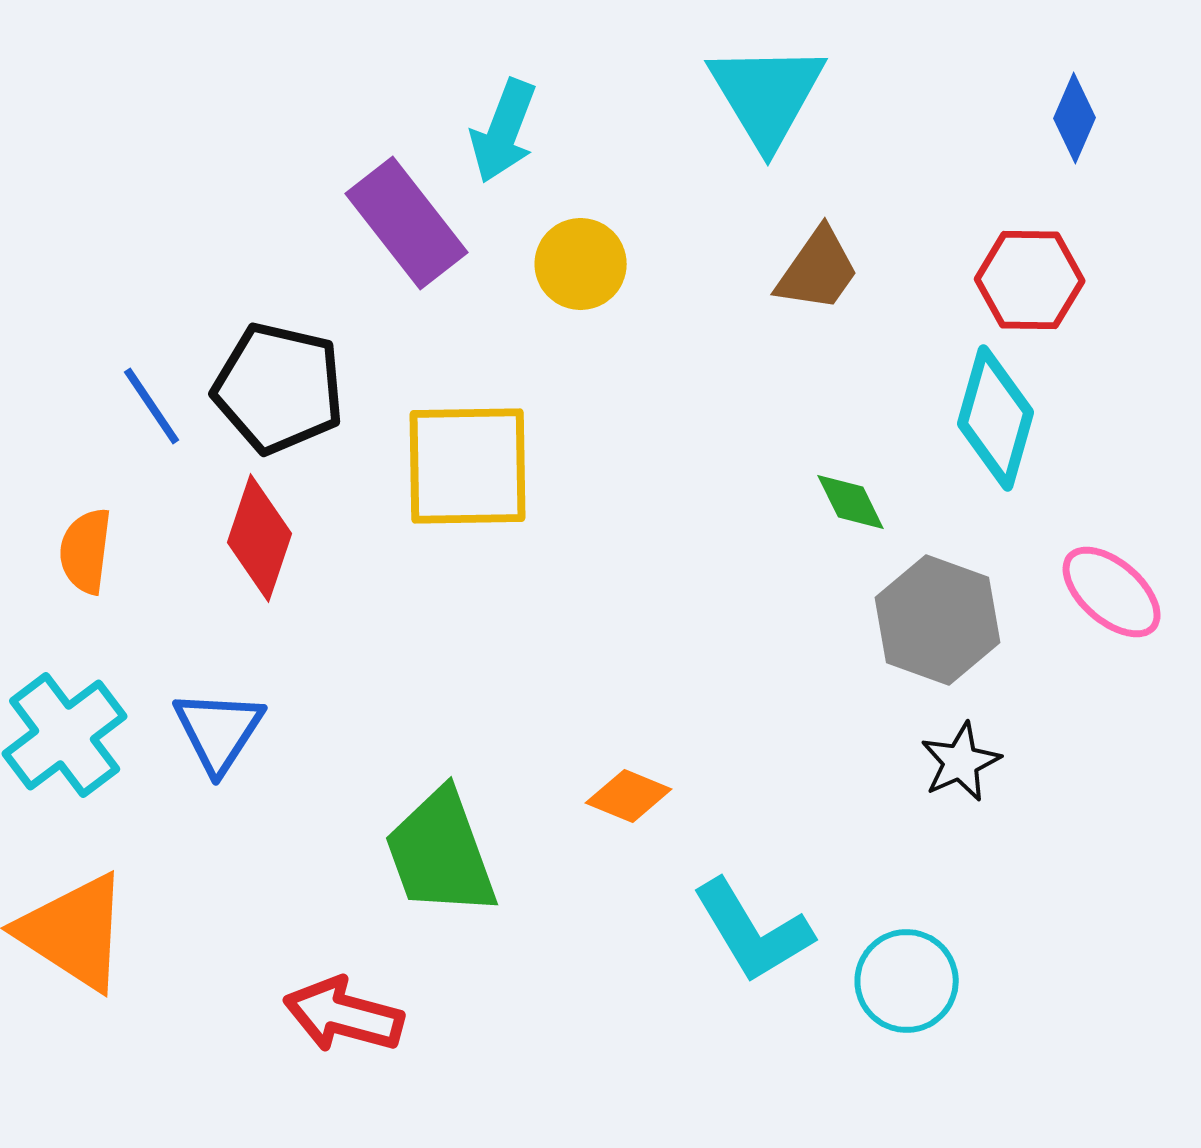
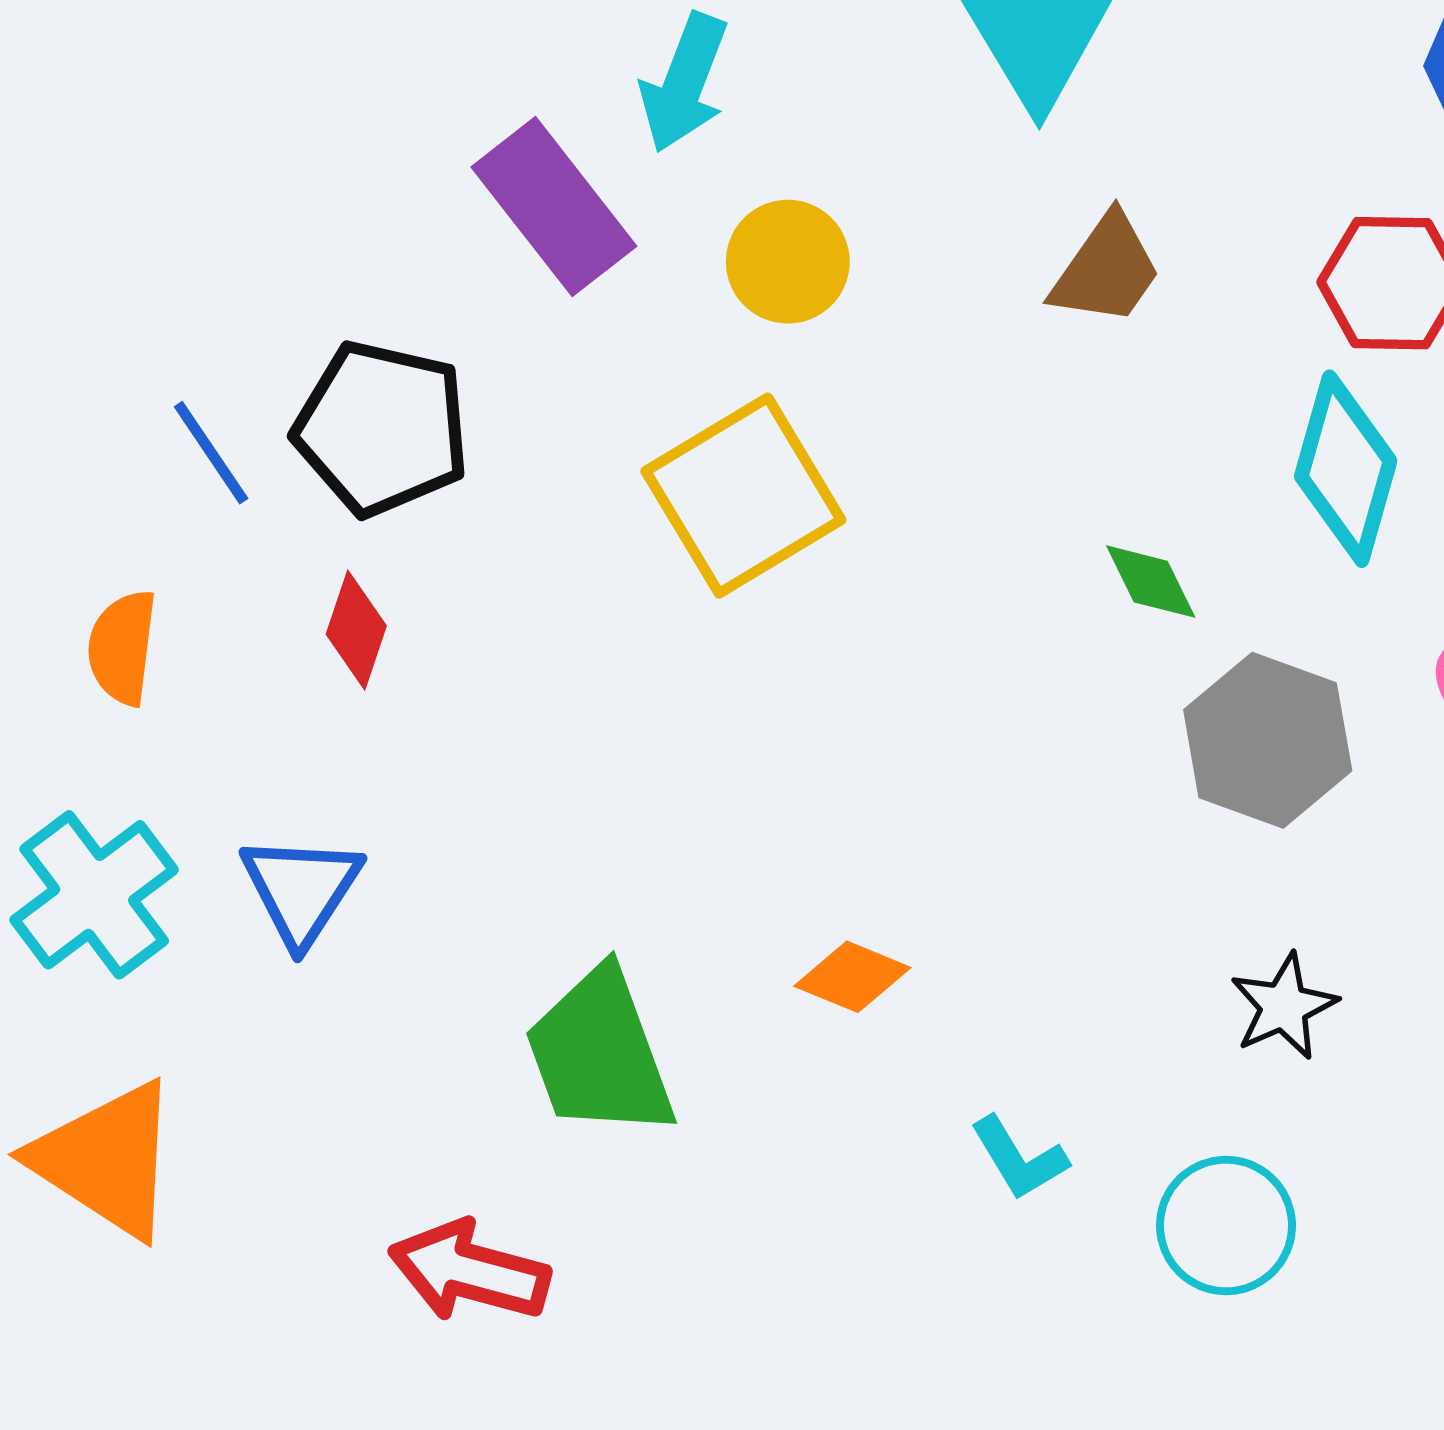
yellow square: (468, 466) -> (743, 496), moved, turned -30
red diamond: (260, 538) -> (356, 630), size x0.7
black star: (961, 762) -> (1284, 1006), moved
cyan L-shape: (753, 931) -> (1019, 1158), size x0.6

